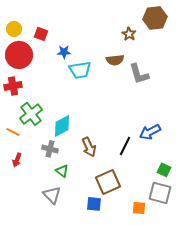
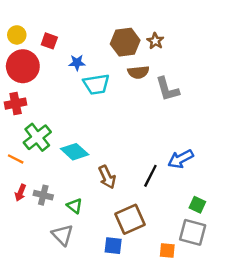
brown hexagon: (155, 18) -> (125, 42), moved
cyan diamond: (62, 126) -> (75, 152), turned 70
gray cross: (50, 149) -> (43, 195), moved

